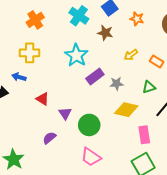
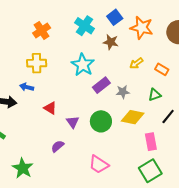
orange star: (137, 19) -> (142, 28), size x1.6
green circle: (89, 125) -> (101, 121), moved

